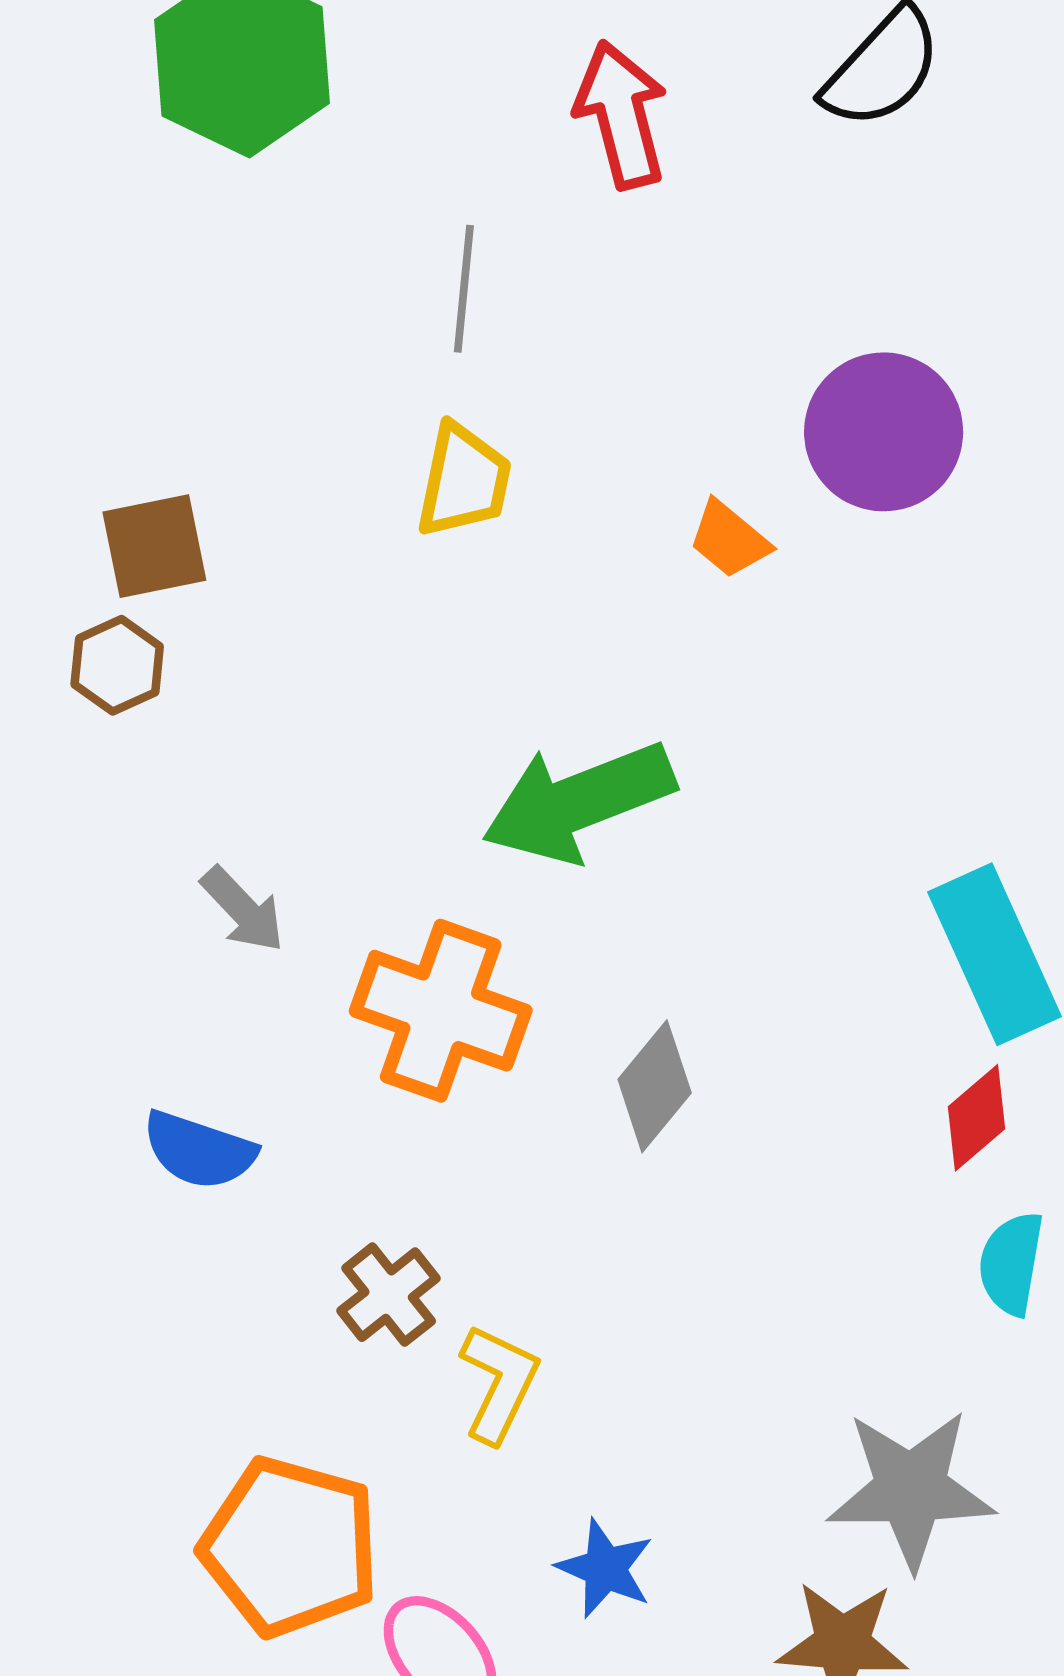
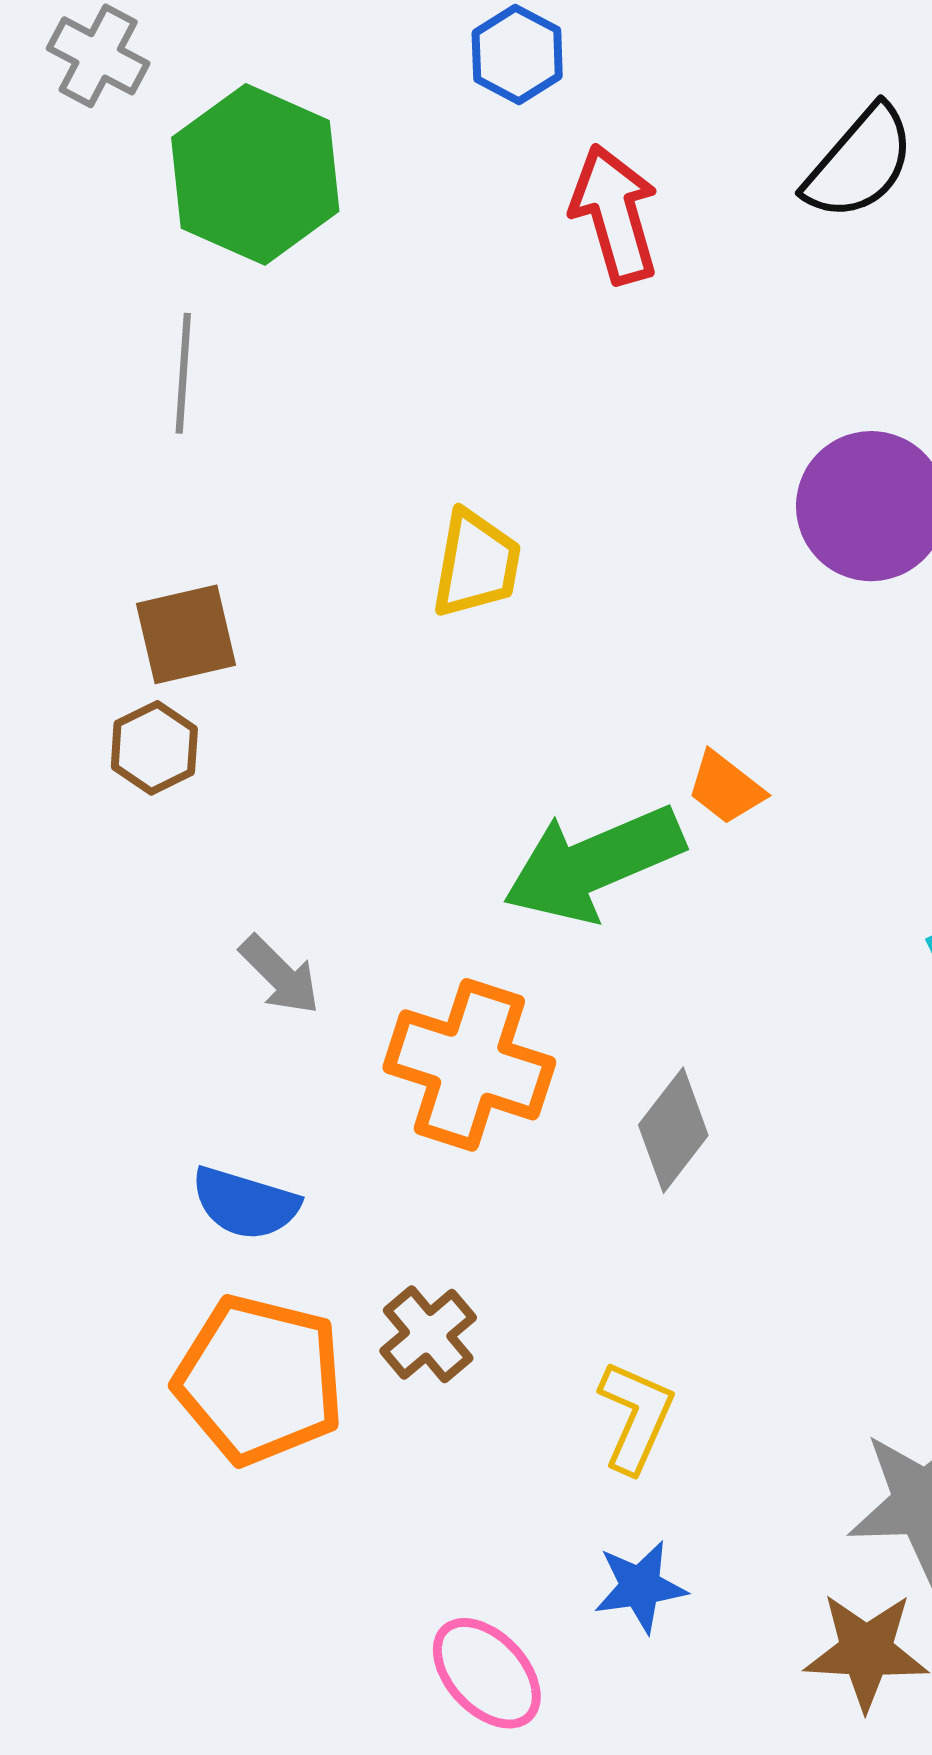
gray line: (464, 289) -> (183, 373), moved
orange trapezoid: (729, 539) -> (726, 788), moved
yellow L-shape: (499, 1383) -> (636, 1417), moved
orange pentagon: (290, 1547) -> (259, 1380), moved
blue star: (605, 1568) -> (640, 1587), turned -30

